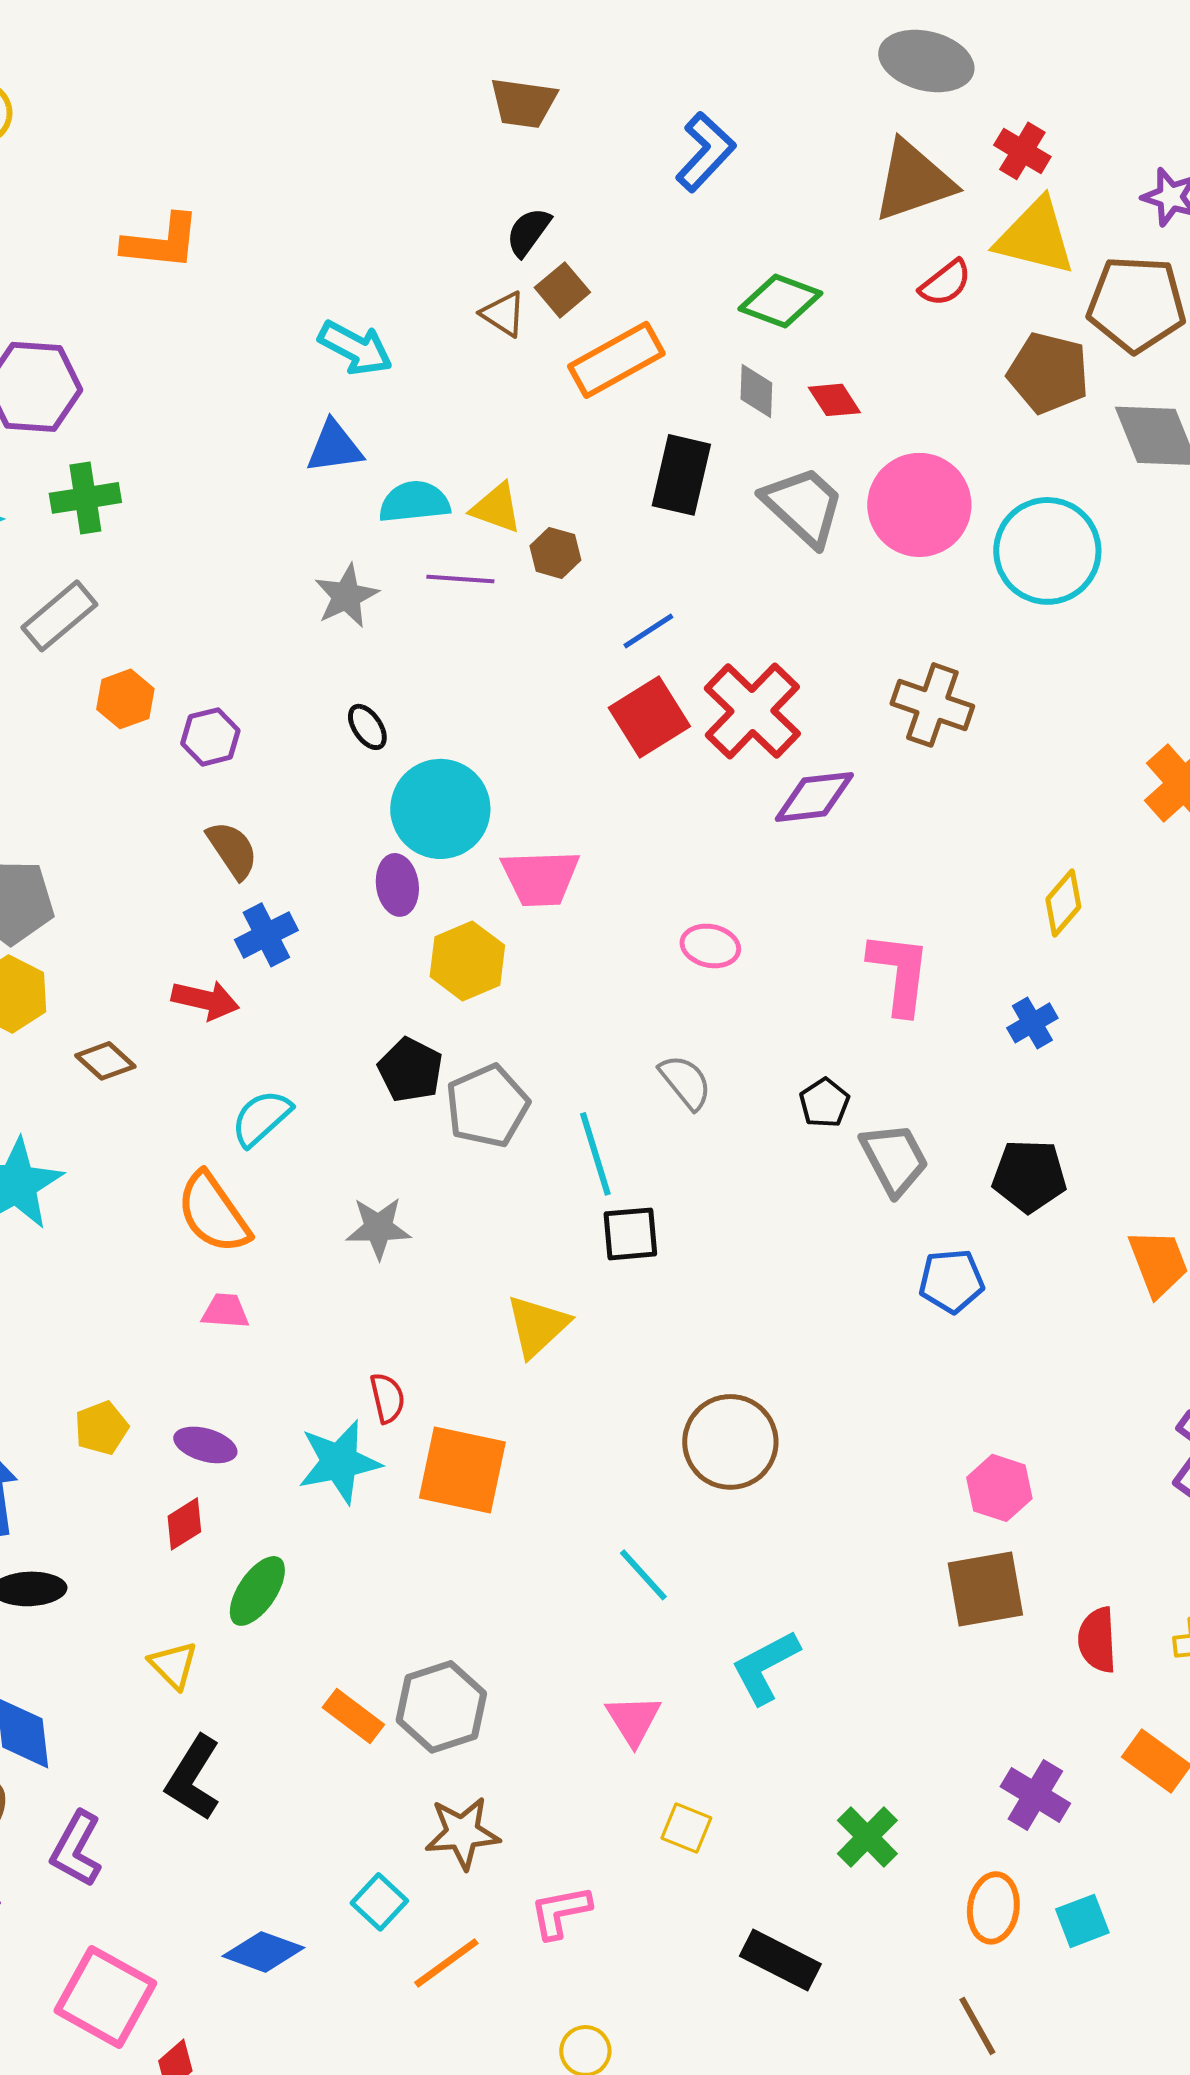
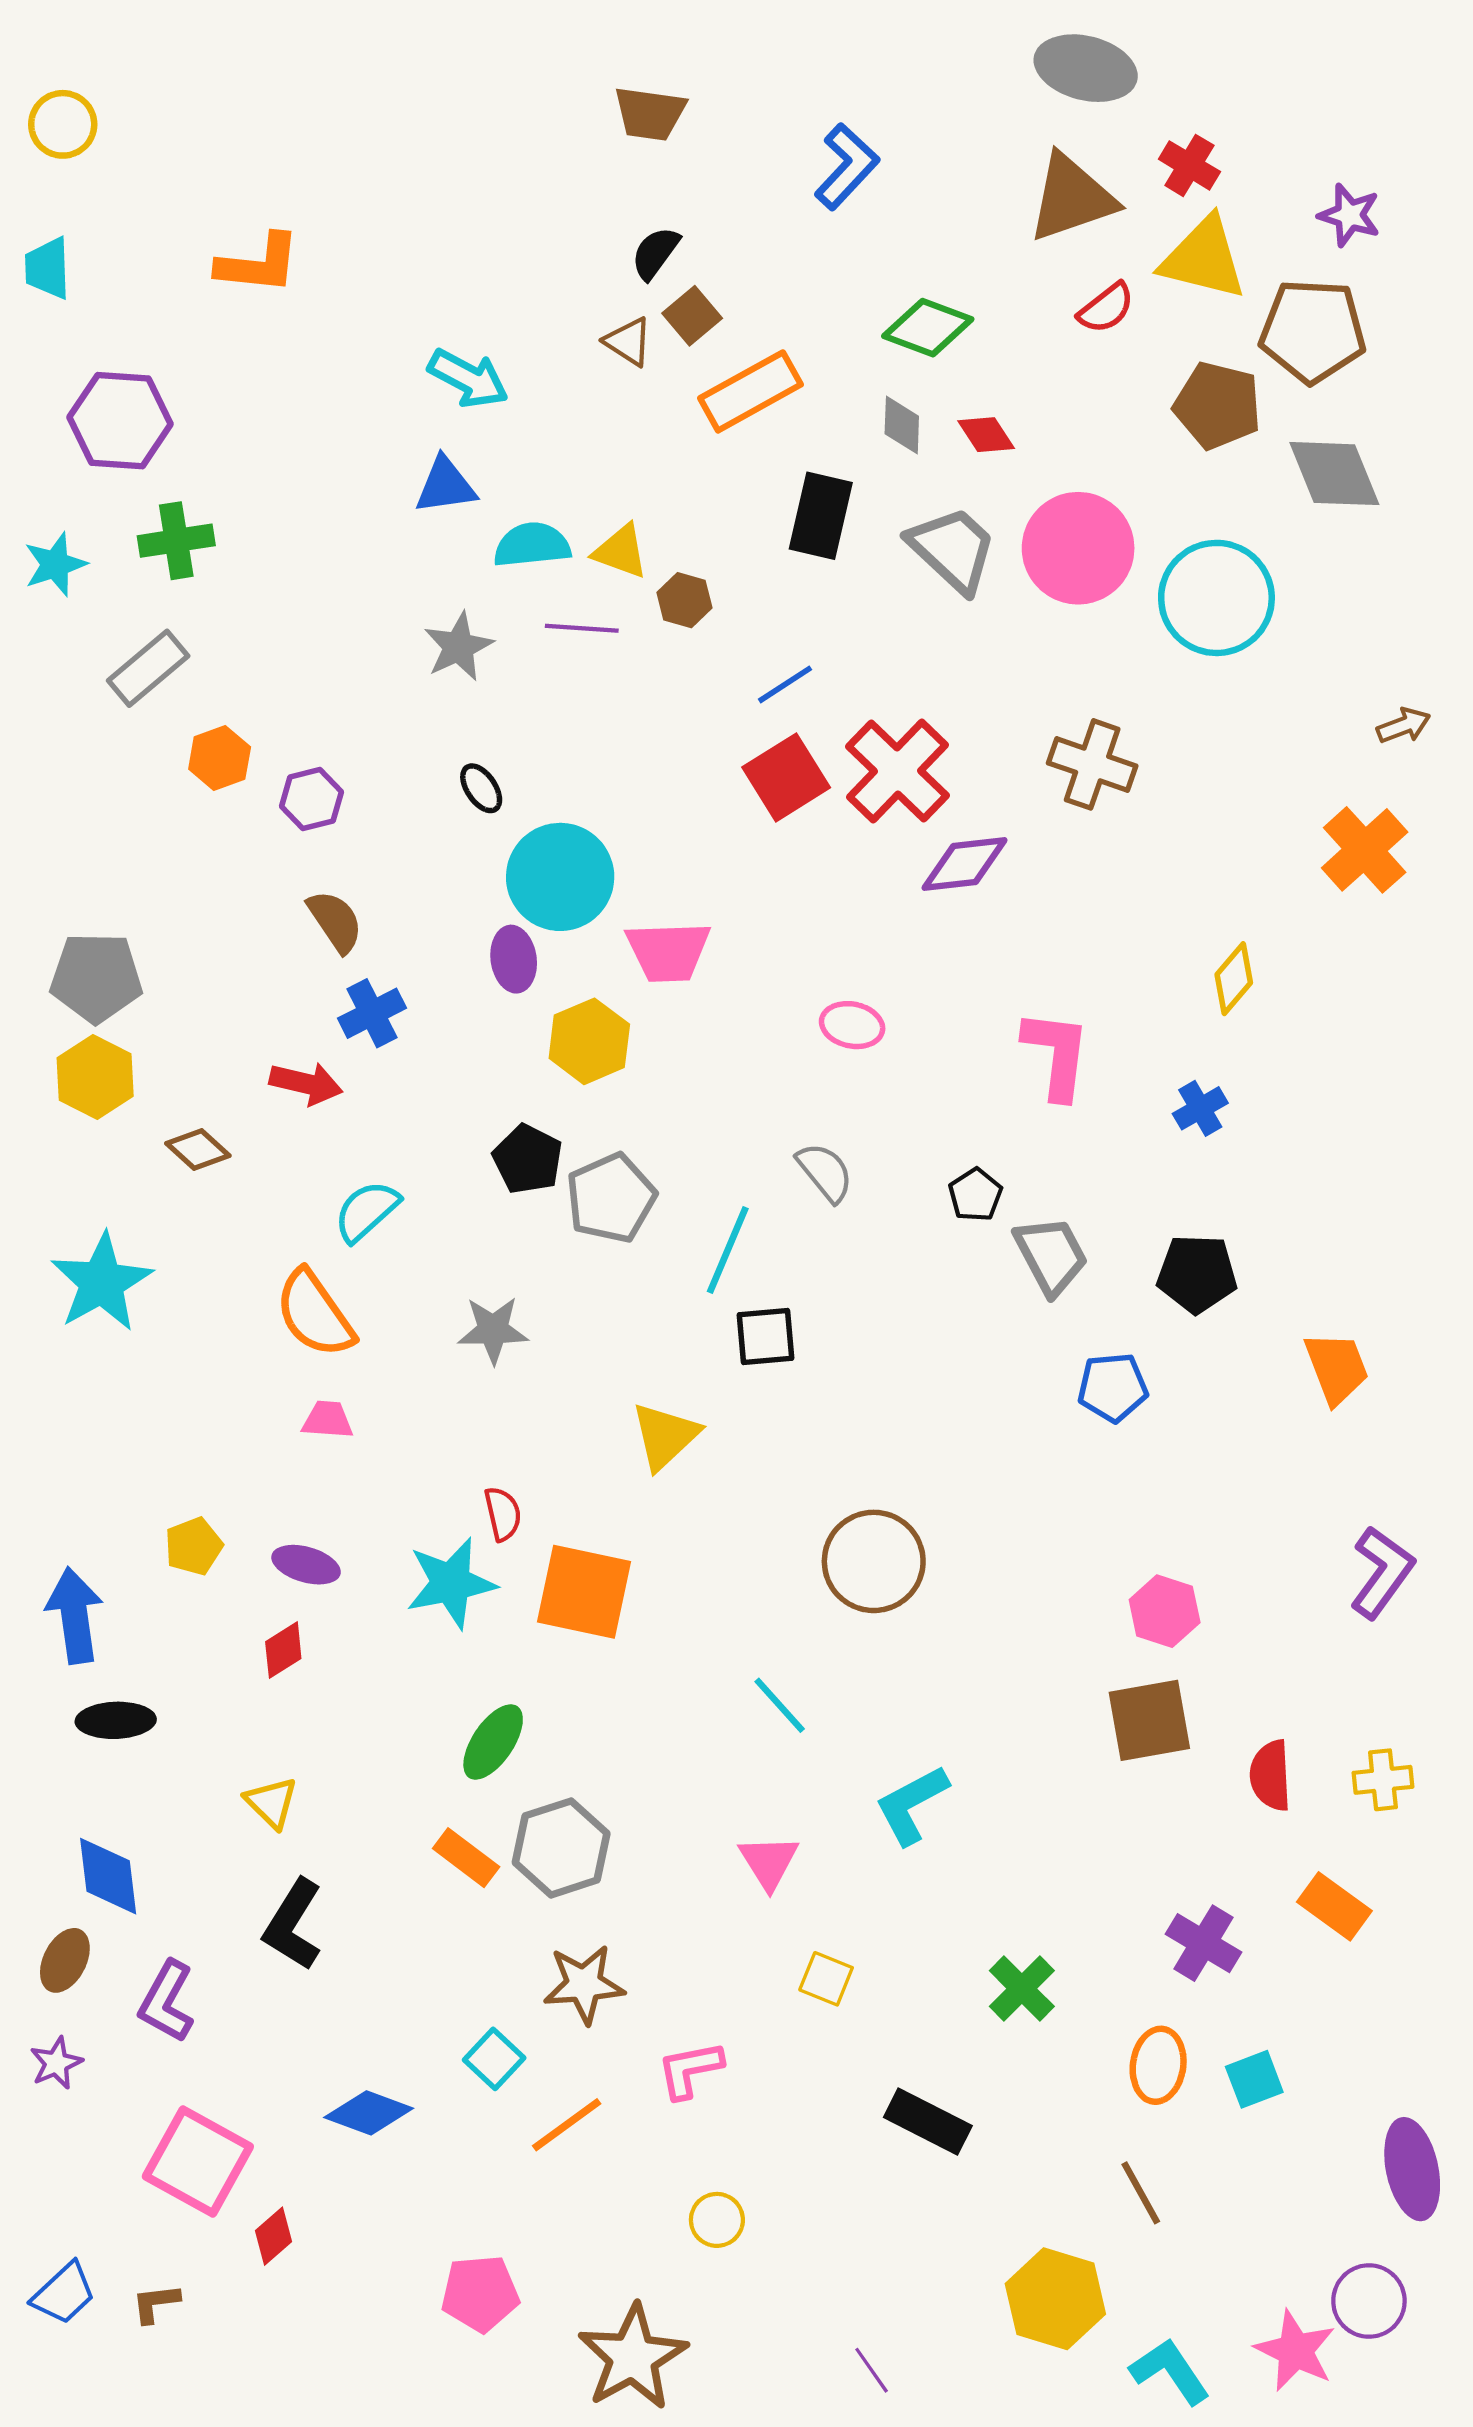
cyan line: (595, 1154) -> (728, 1250), turned 40
green ellipse: (257, 1591) -> (493, 1742), moved

